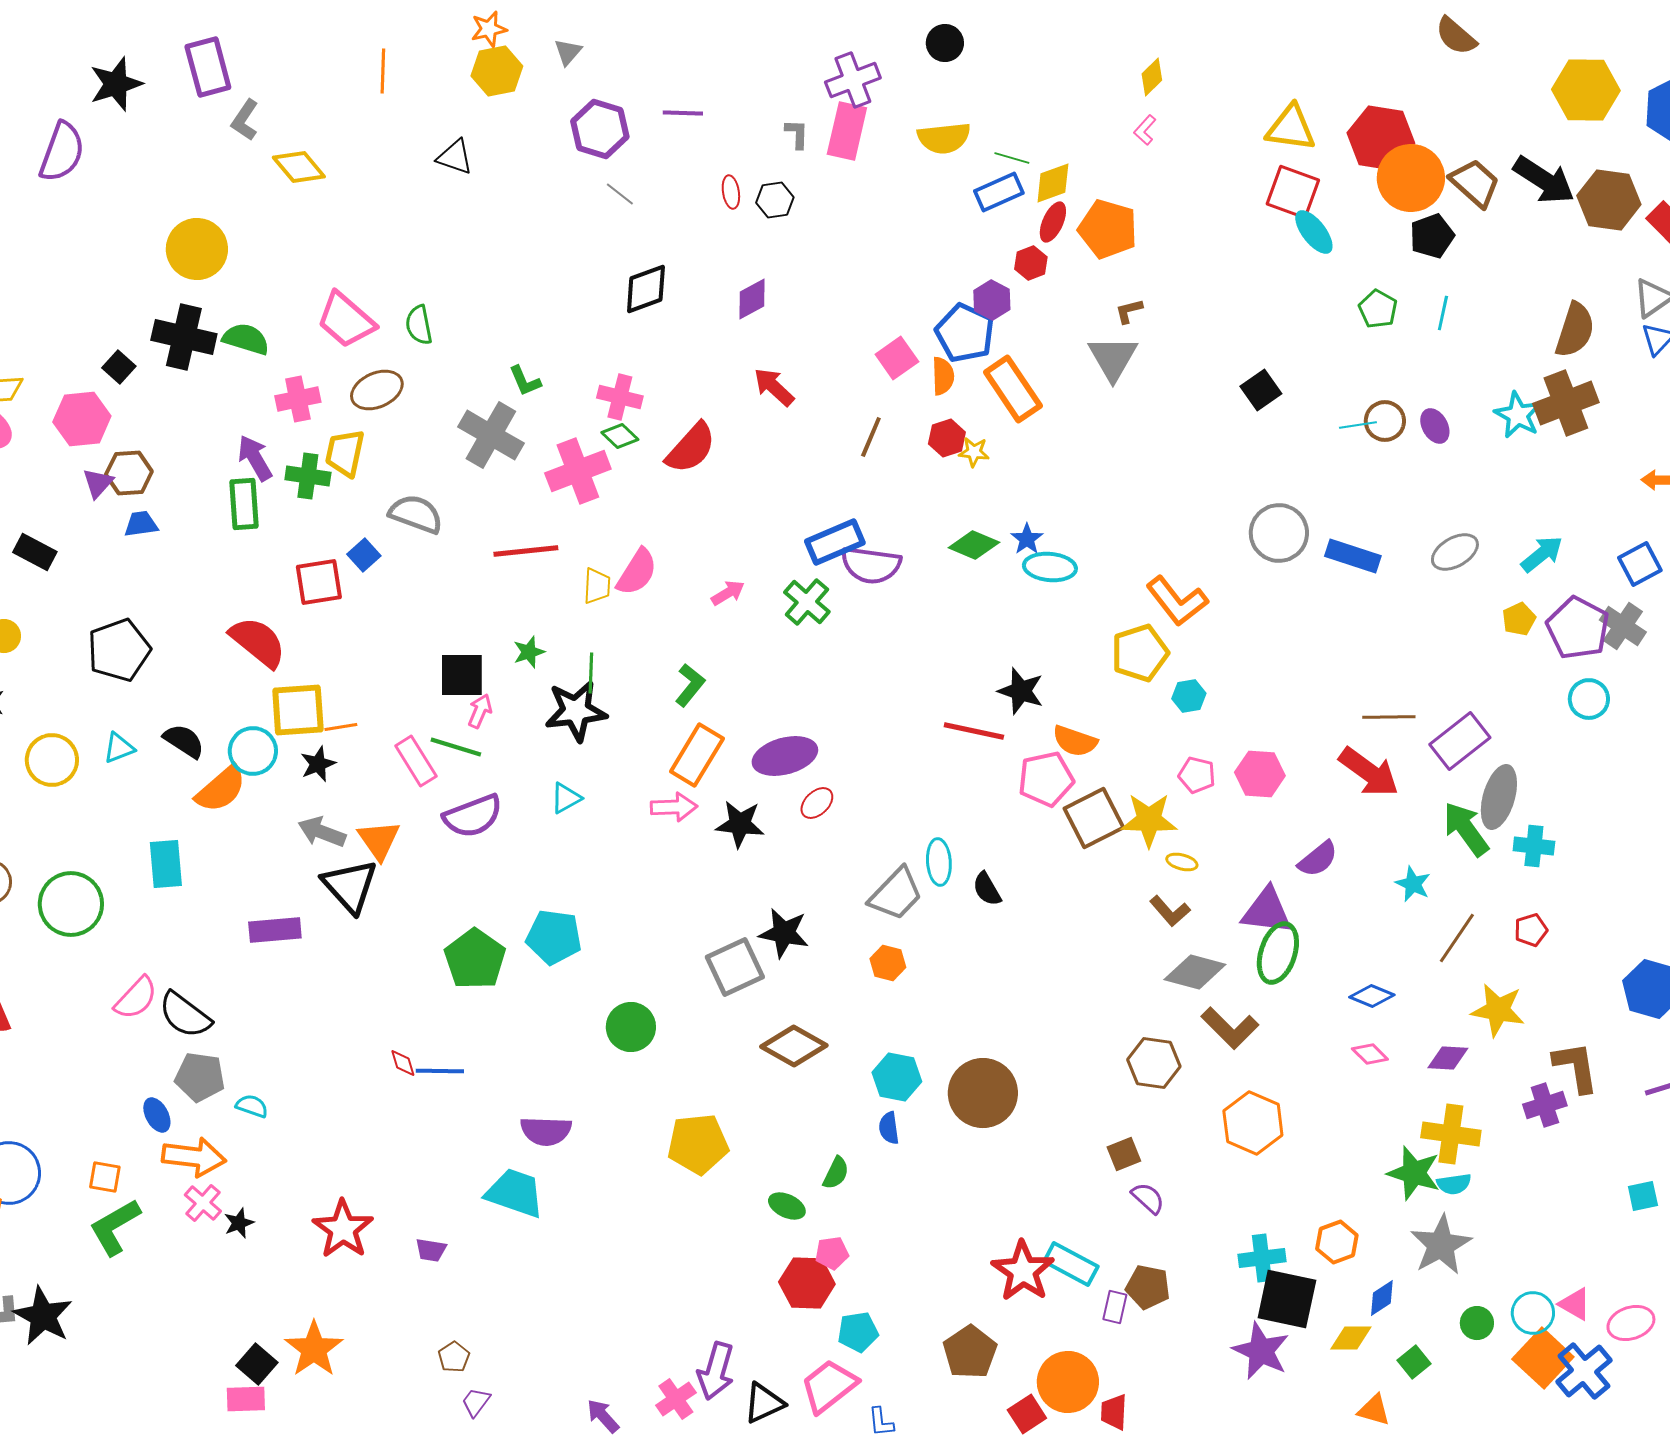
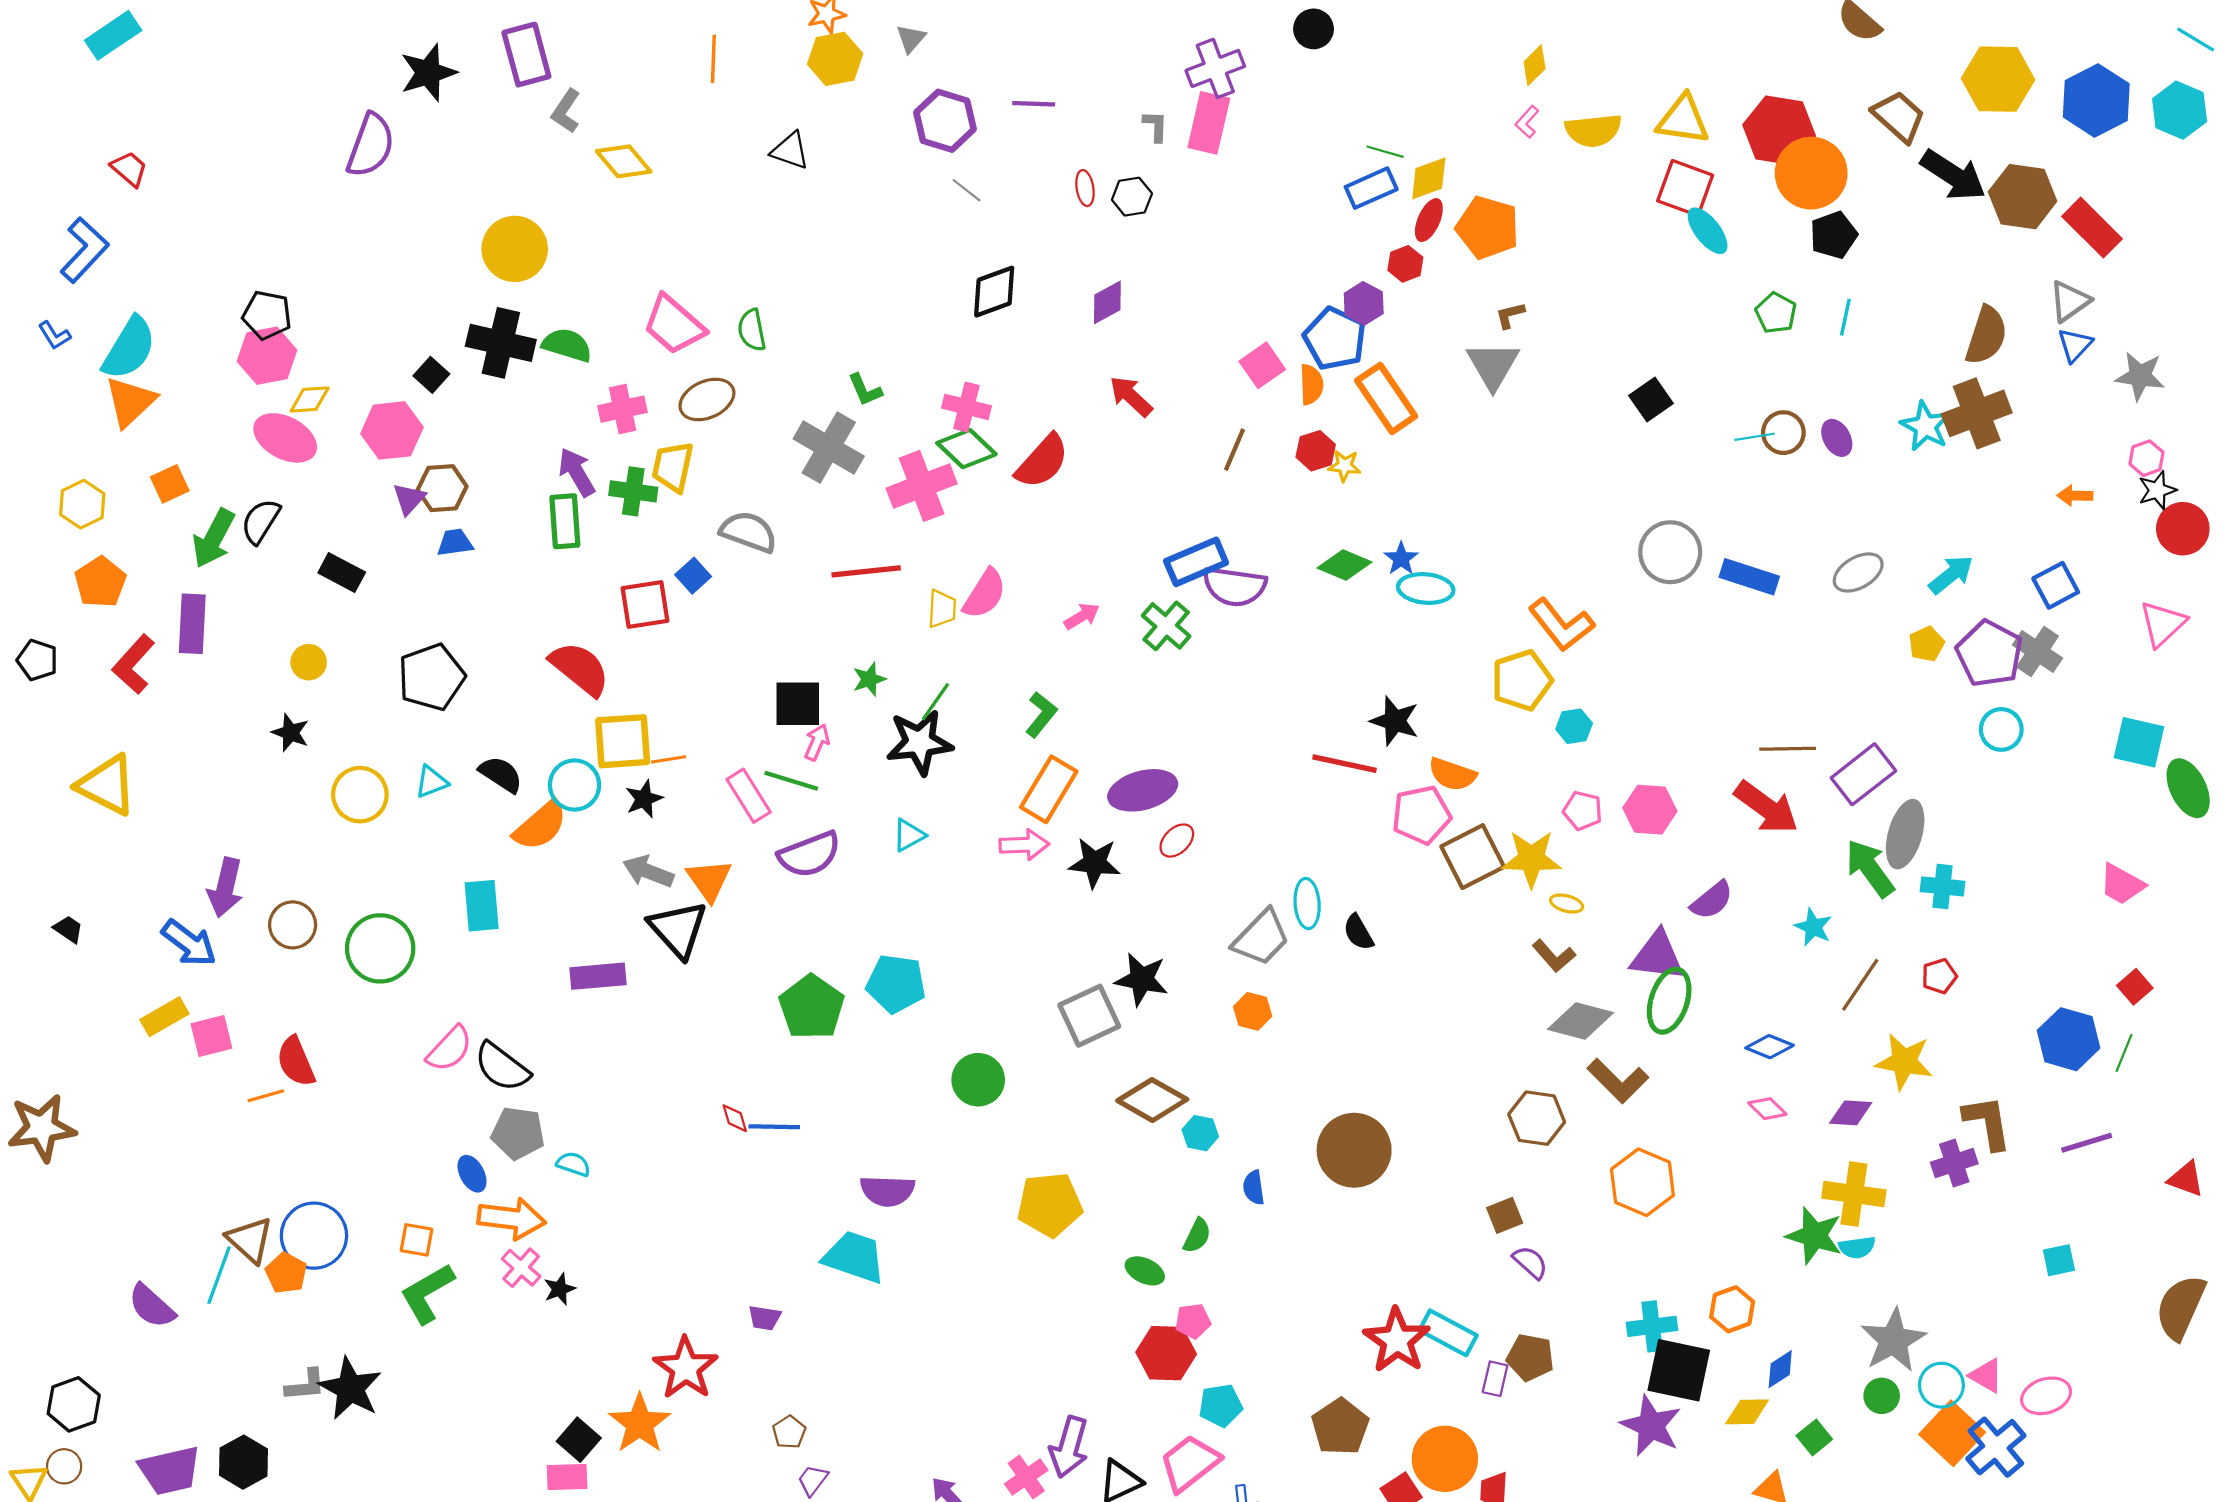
yellow semicircle: (944, 138) -> (1593, 130), moved
brown trapezoid: (1475, 183) -> (1899, 116), moved
green diamond: (620, 436) -> (966, 449), size x1.5
green line: (591, 673) -> (935, 702), turned 33
cyan hexagon: (897, 1077) -> (1200, 1133), moved, size x0.7
red star: (343, 1229) -> (686, 1368), moved
gray star: (1441, 1245) -> (1893, 1340), moved

